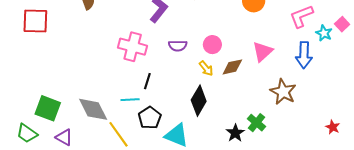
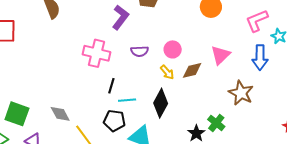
cyan line: (130, 100) -> (127, 100), moved
gray diamond: (93, 109) -> (60, 114), size x0.7
black pentagon: (150, 118) -> (114, 121), turned -30

